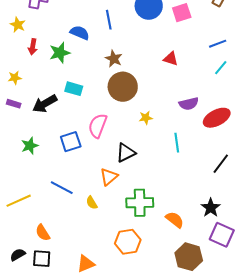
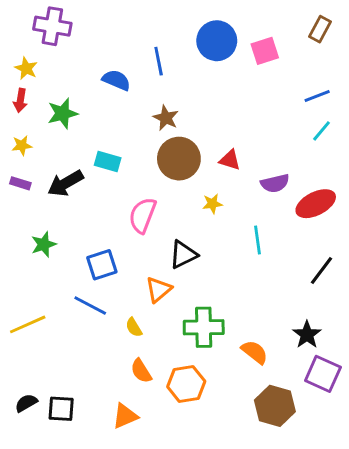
red arrow: (33, 47) -> (20, 100), moved
green star: (60, 53) -> (63, 113), moved
red triangle: (171, 59) -> (230, 160), moved
blue square: (71, 142) -> (102, 265), moved
orange semicircle: (43, 233) -> (141, 371), moved

